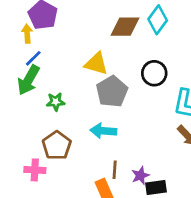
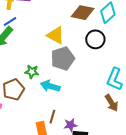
black circle: (154, 73) -> (95, 39), moved
green star: (56, 102) -> (32, 72), moved

